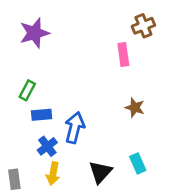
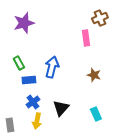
green rectangle: (27, 90) -> (19, 63), turned -56
blue arrow: (75, 128) -> (52, 67), moved
black triangle: (100, 172) -> (61, 108), moved

